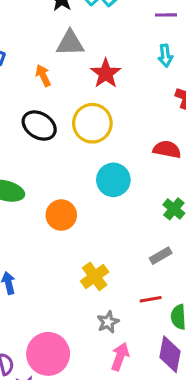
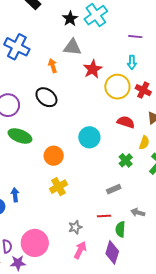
yellow circle: (92, 123) -> (117, 87), moved
yellow cross: (95, 276) -> (59, 187), moved

